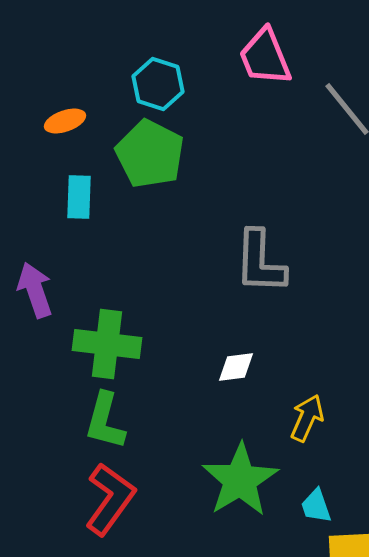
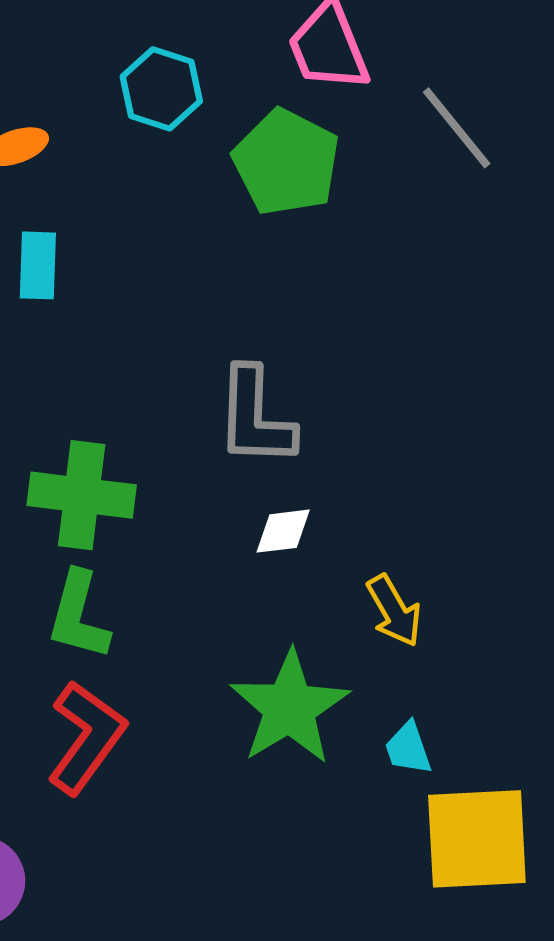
green pentagon: (150, 154) -> (286, 162), moved
gray L-shape: (260, 262) -> (255, 417), moved
yellow arrow: (307, 418) -> (394, 611), turned 126

